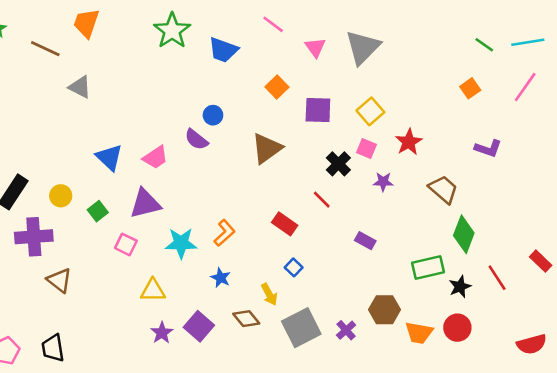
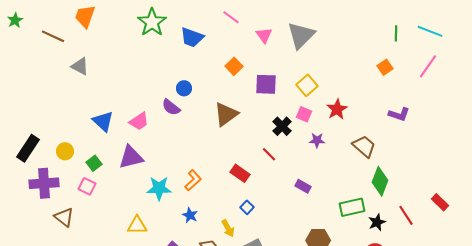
cyan line: (528, 42) -> (430, 31), turned 30
green line: (484, 45) -> (396, 33), turned 56
pink square: (126, 244) -> (87, 186), moved

